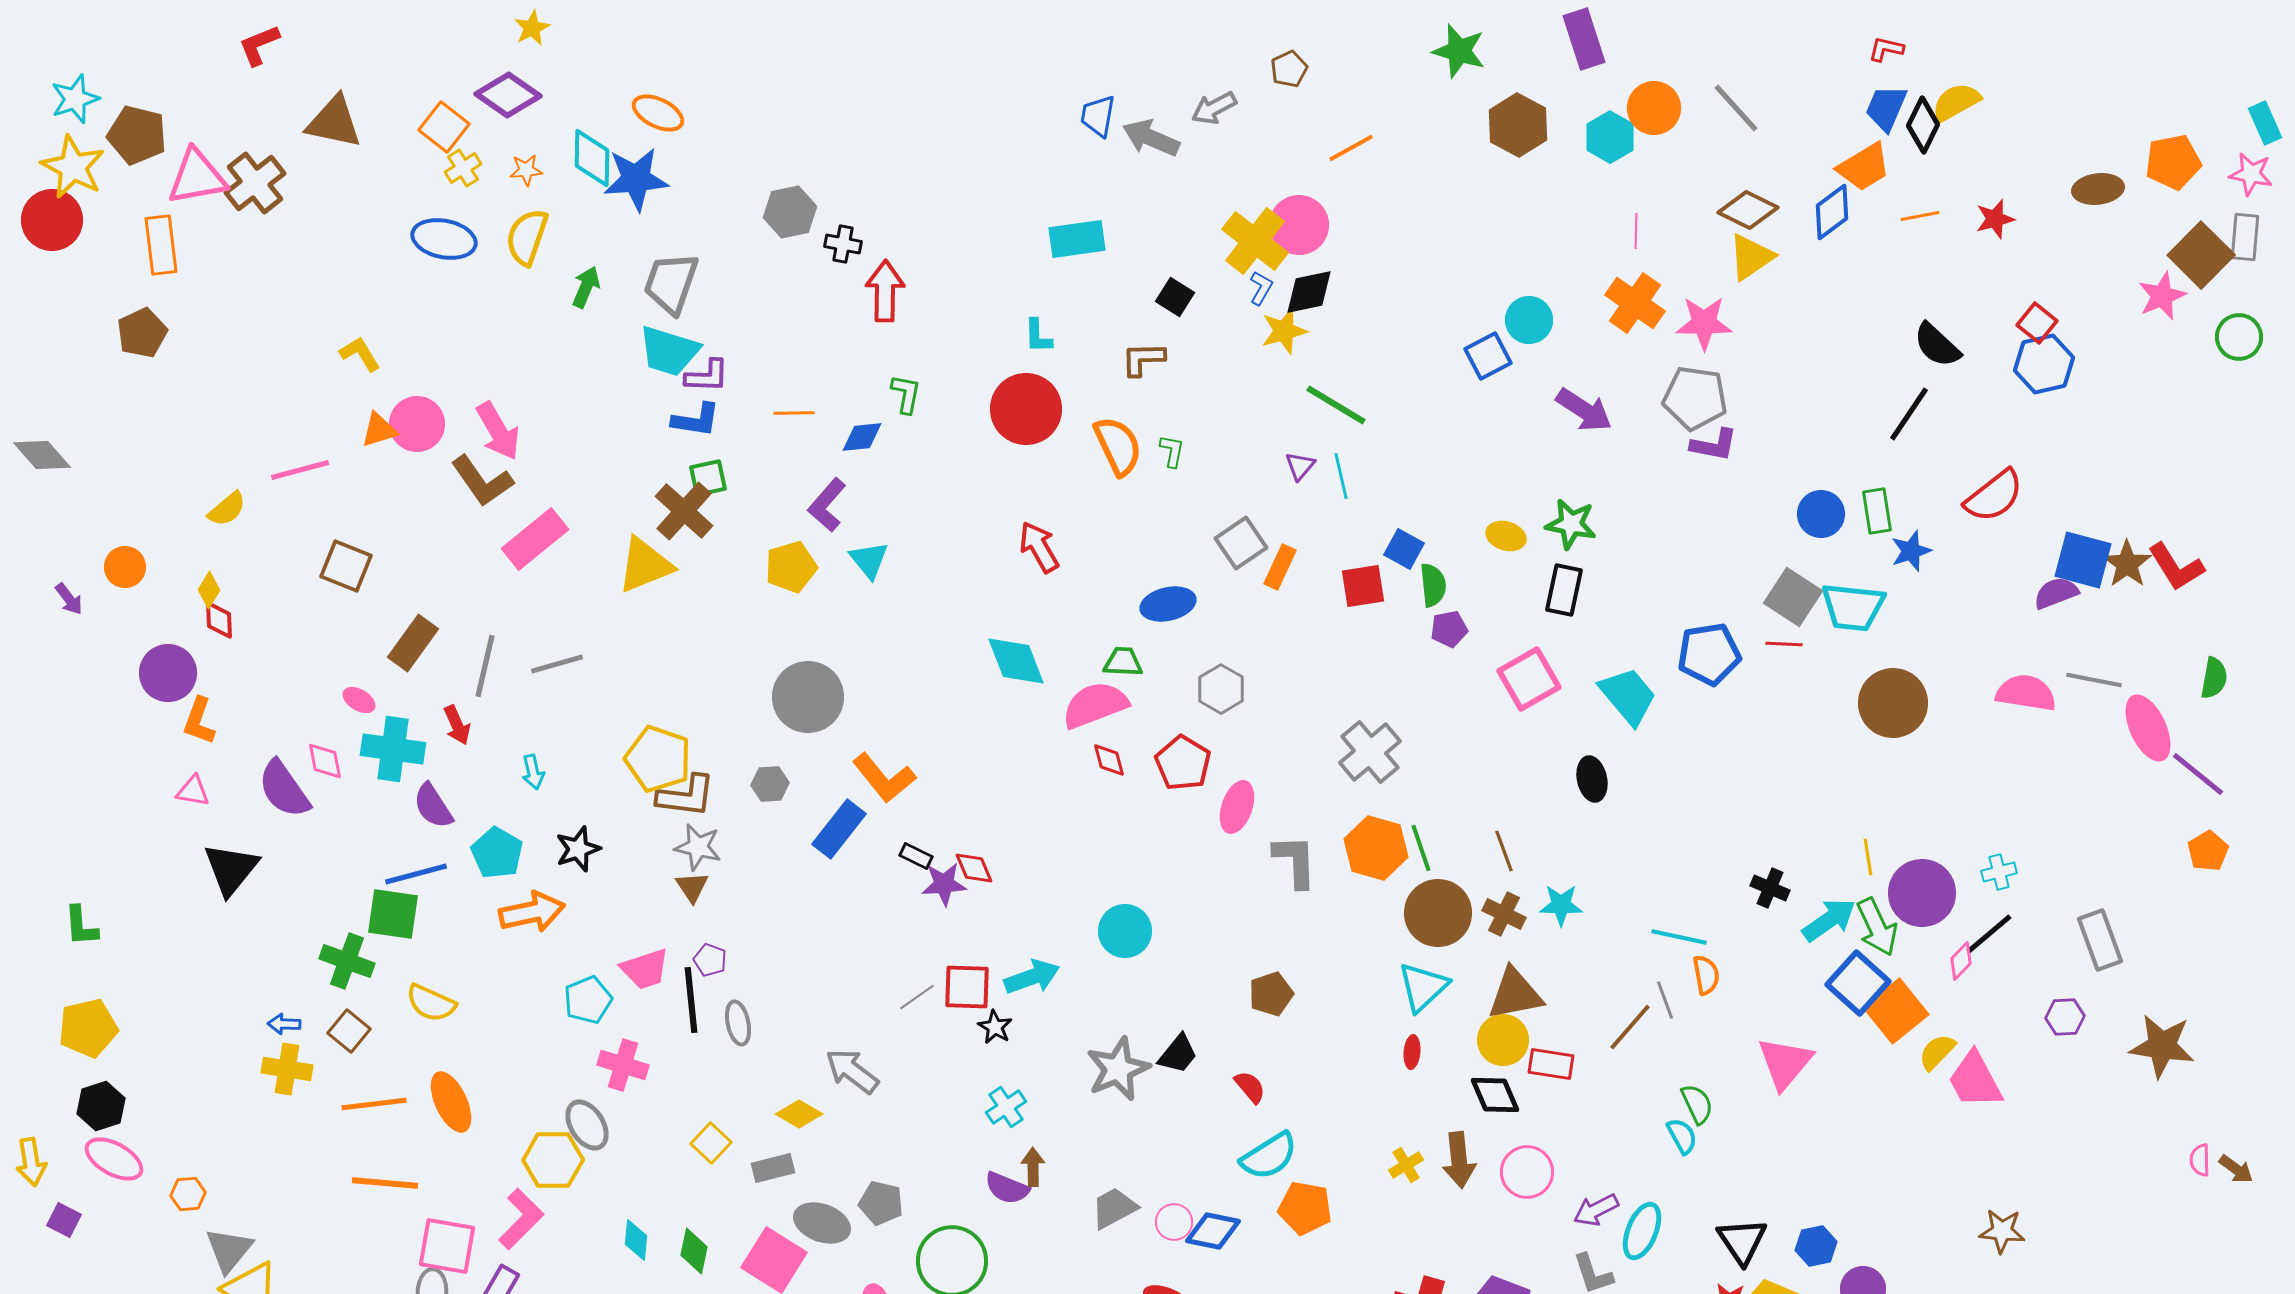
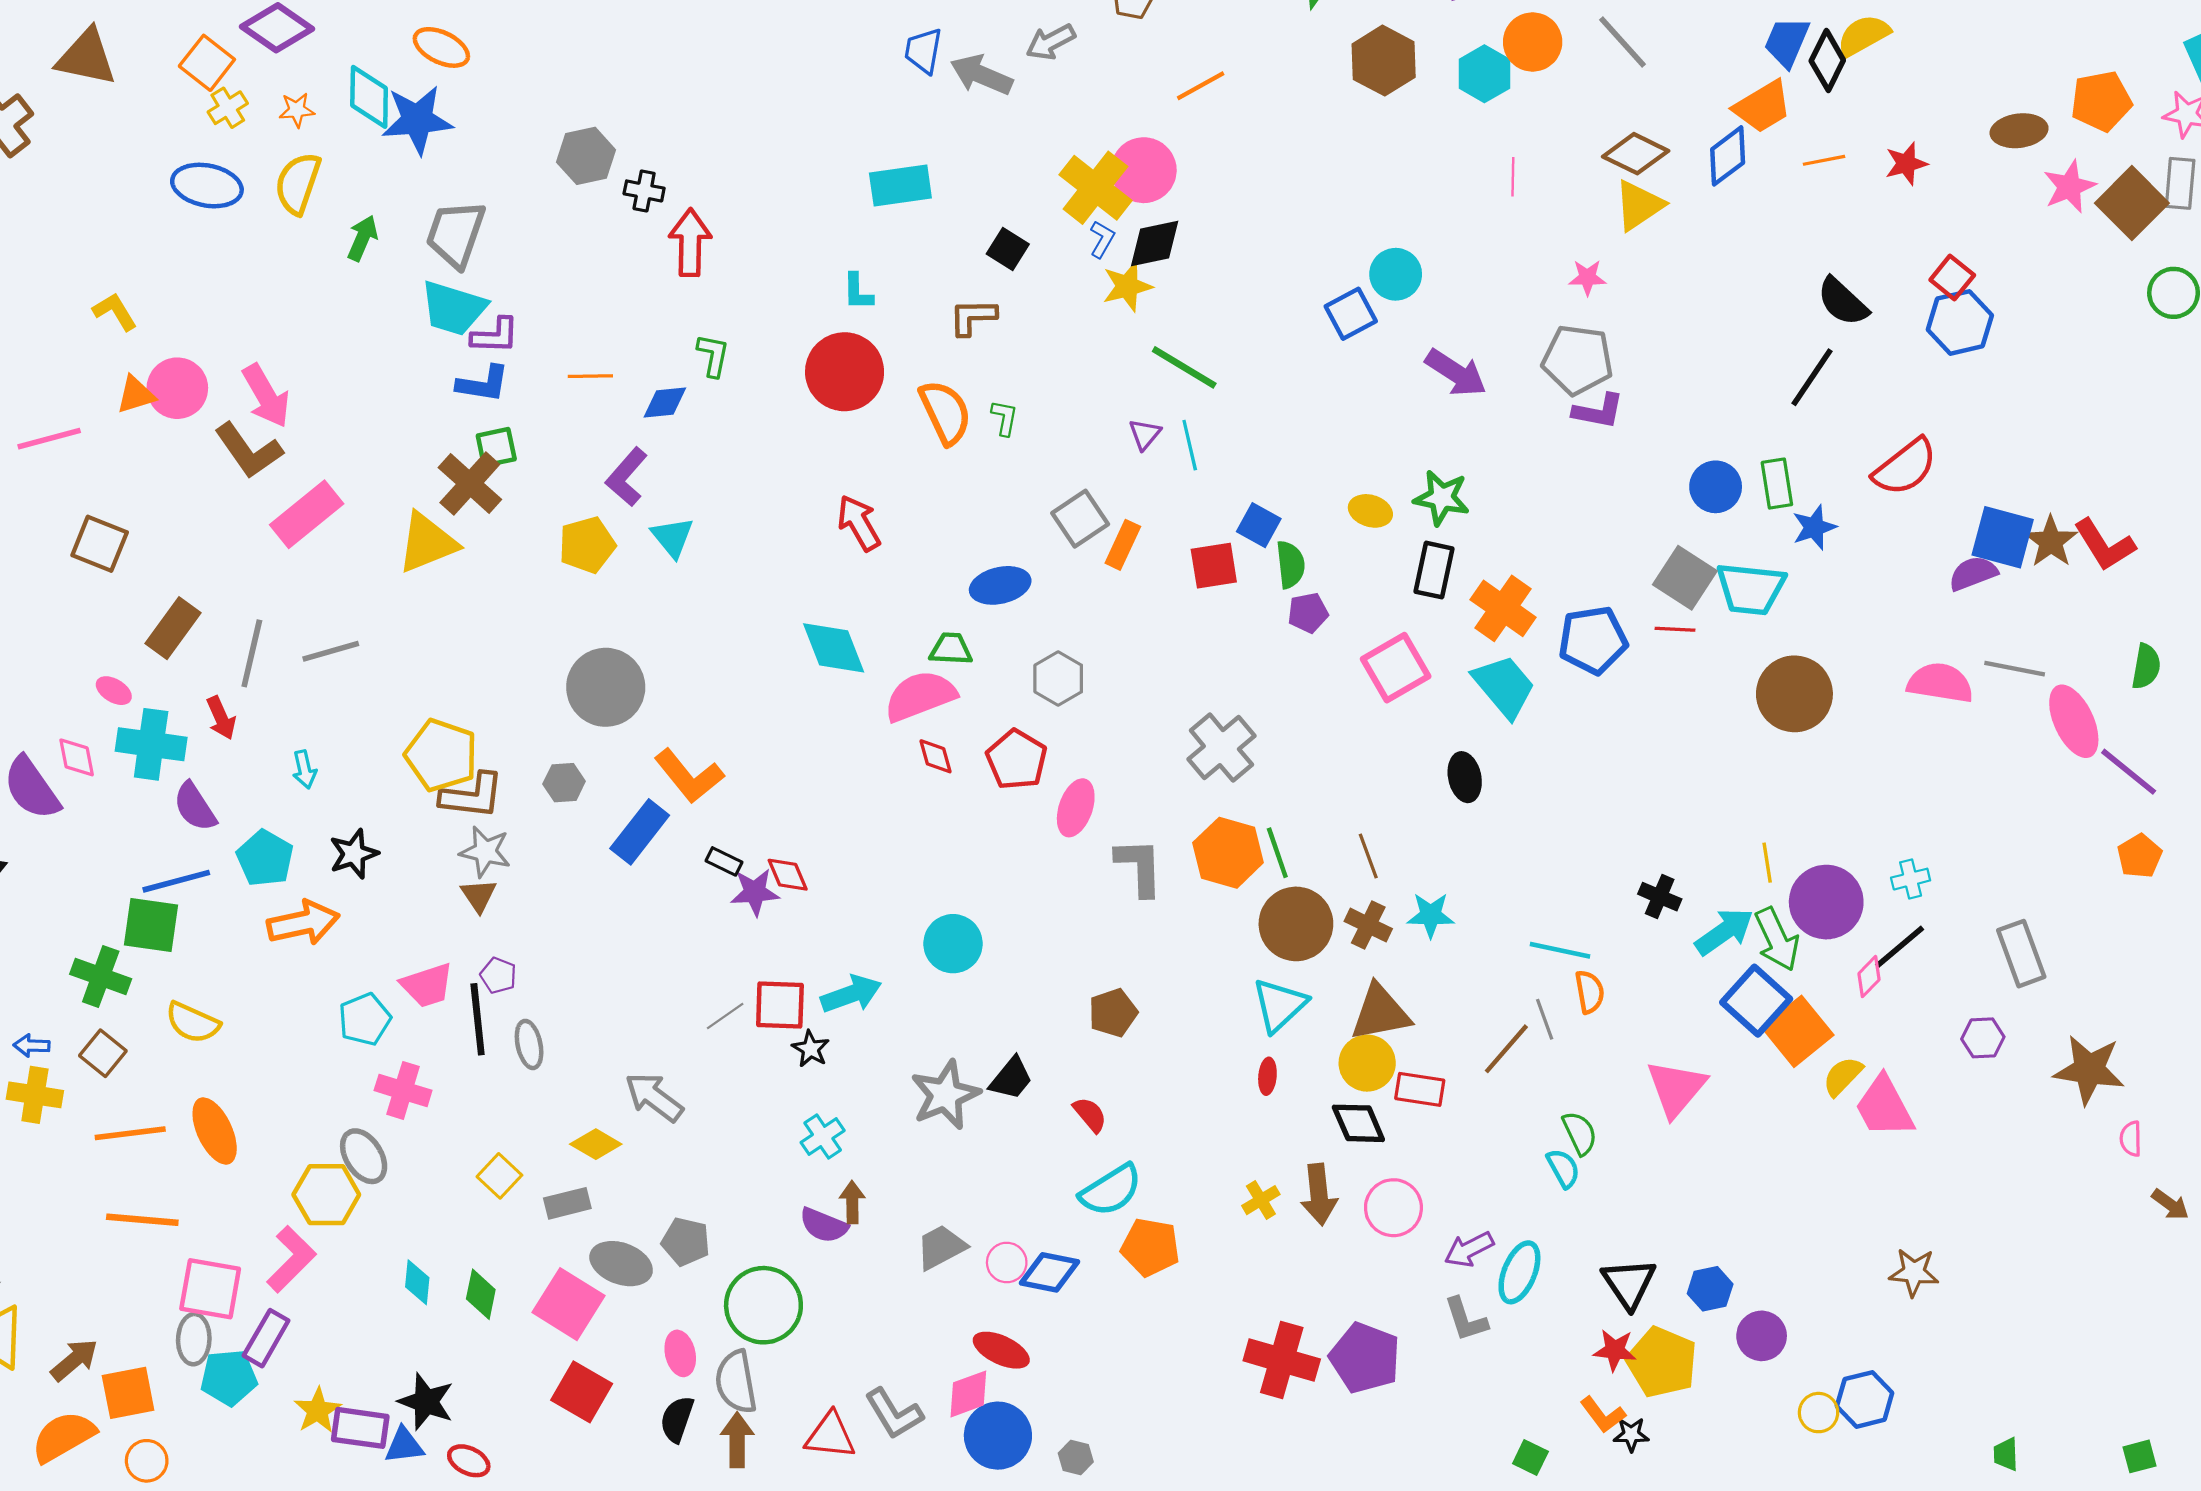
pink star: (2162, 296) -> (2069, 187), moved
orange cross: (1635, 303) -> (1503, 608), moved
pink star: (1704, 323) -> (1587, 278), size x0.6
pink semicircle: (2200, 1160) -> (2131, 1139), moved

